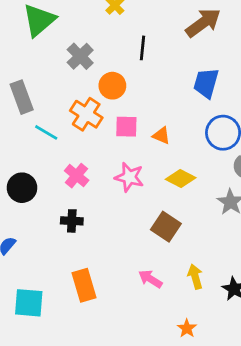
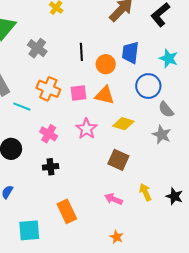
black line: (143, 48) -> (81, 52), moved
orange circle: (112, 86) -> (106, 64), moved
orange triangle: (161, 135) -> (105, 95), size x1.5
pink star: (129, 177) -> (86, 129), turned 30
orange star: (187, 328) -> (117, 237), moved

